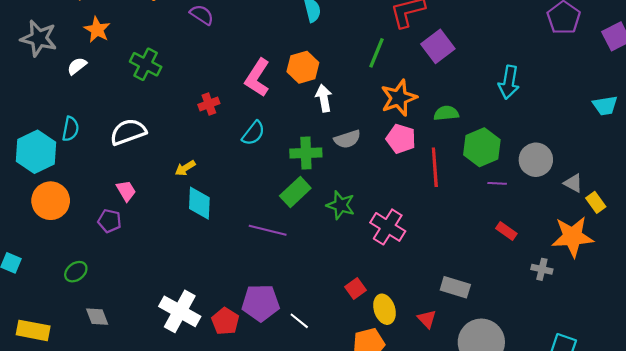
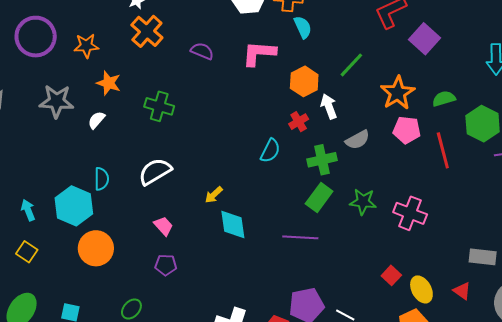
green line: (377, 53) -> (351, 65), moved, turned 32
pink L-shape: (257, 78) -> (259, 53), moved, turned 72
red cross: (209, 104) -> (299, 122), moved
purple pentagon: (110, 221) -> (166, 265), moved

